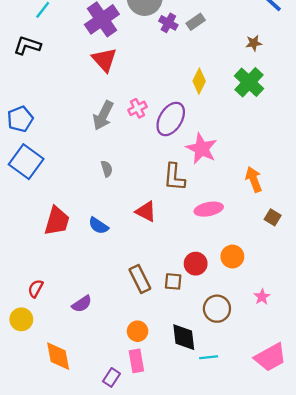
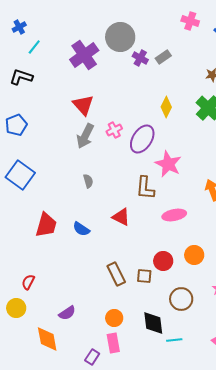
red triangle: (104, 60) -> (83, 105), moved
blue pentagon: (20, 119) -> (16, 125), moved
purple semicircle: (82, 304) -> (67, 313), moved

